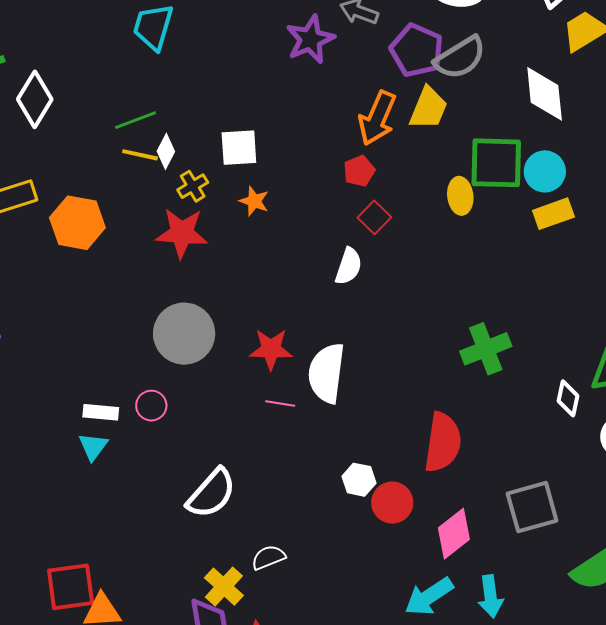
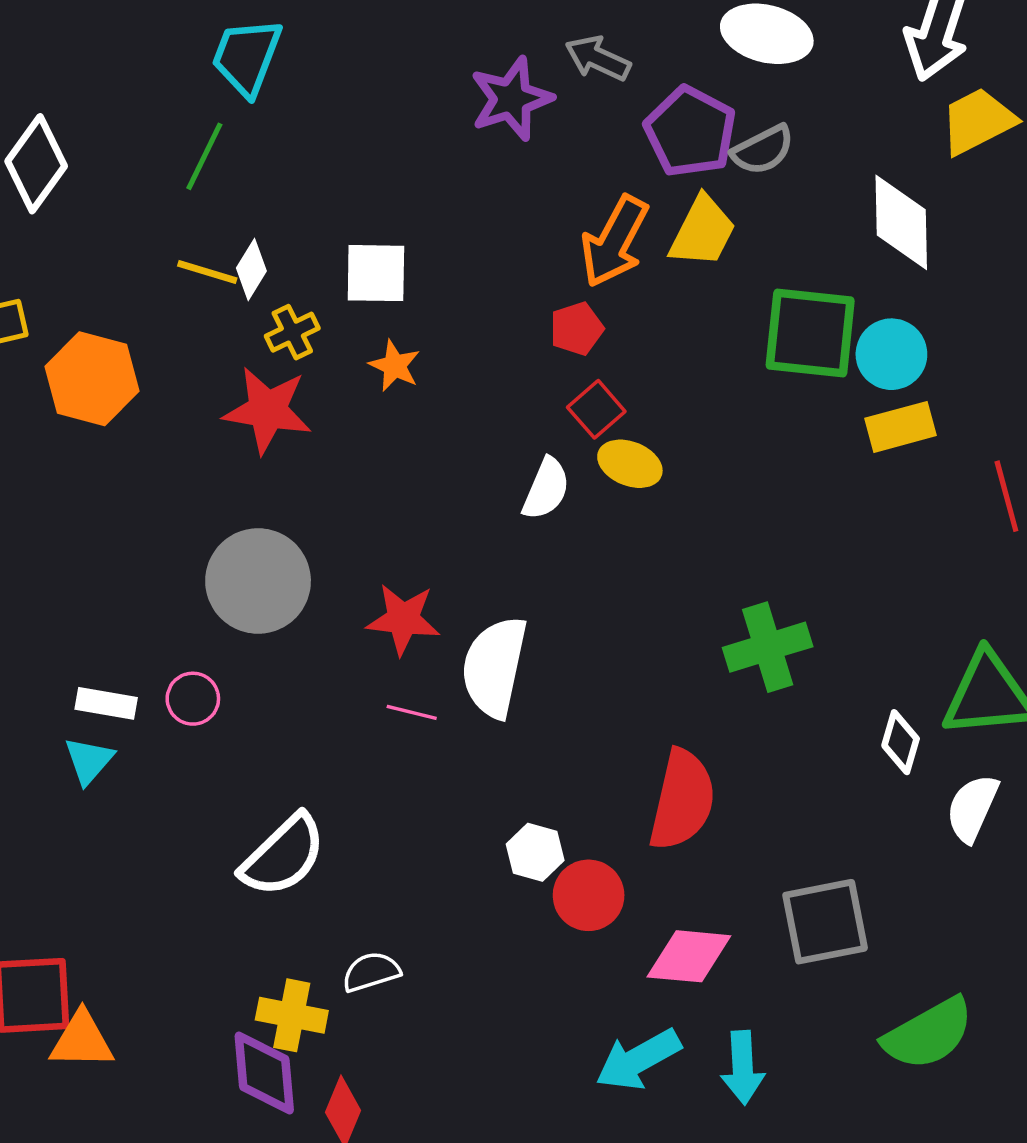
gray semicircle: (460, 58) -> (763, 150), size x0.7
green line: (135, 120) -> (204, 156), moved, turned -48
yellow ellipse: (460, 196) -> (630, 464), moved, turned -66
pink diamond: (454, 534) -> (689, 956), turned 39
yellow cross: (224, 587) -> (292, 1015), turned -36

